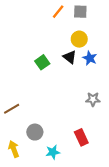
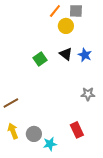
yellow circle: (79, 39) -> (66, 26), moved
gray circle: (35, 132) -> (34, 134), moved
yellow arrow: (14, 149) -> (13, 131), moved

